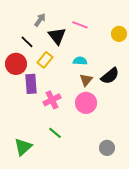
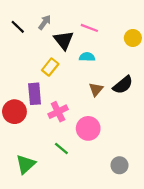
black line: (27, 42) -> (18, 27), moved
cyan semicircle: (80, 61) -> (87, 57), moved
red circle: (16, 64) -> (14, 112), moved
pink circle: (86, 103) -> (88, 128), moved

